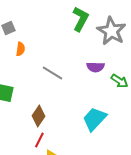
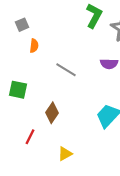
red line: (39, 140) -> (30, 137), moved

